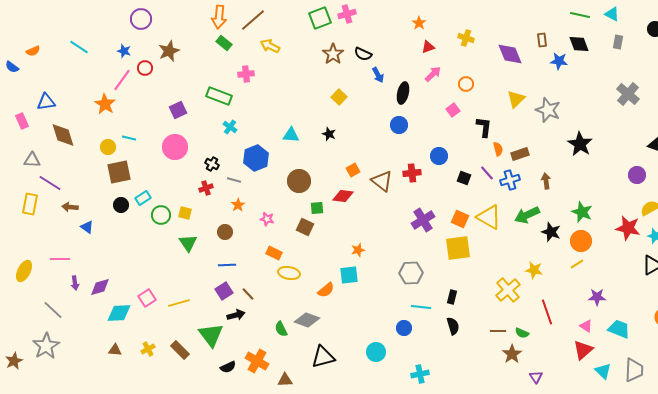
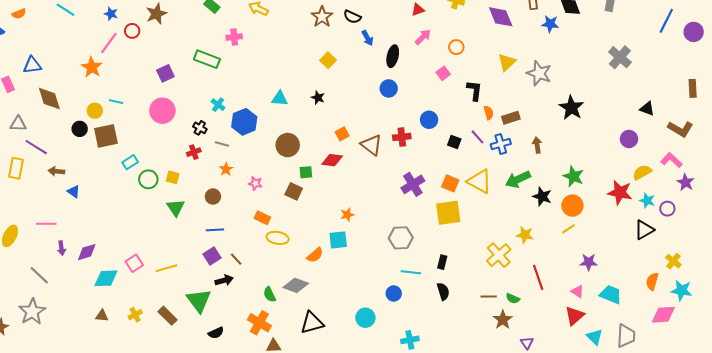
cyan cross: (230, 127) -> (218, 105), moved
black circle: (121, 205) -> (80, 129), moved
orange cross: (257, 361) -> (259, 323), moved

